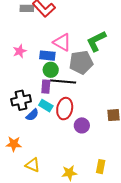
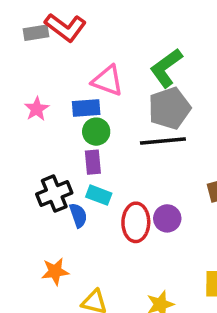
gray pentagon: (81, 62) -> (169, 108), moved
black line: (63, 81) -> (163, 141), moved
red ellipse: (65, 109) -> (136, 222), moved
blue semicircle: (32, 115) -> (78, 215), turned -56

